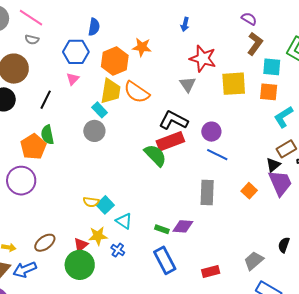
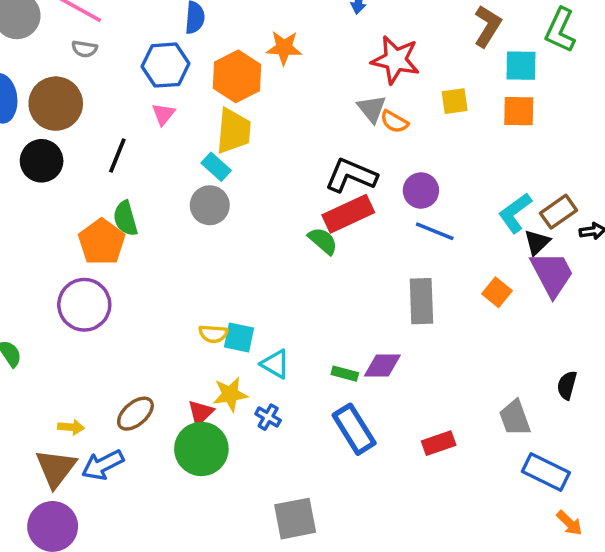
yellow square: (234, 84) -> (455, 101), size x0.6
orange semicircle: (137, 92) -> (394, 122), moved, size x0.6
cyan L-shape: (283, 117) -> (515, 213), moved
green semicircle: (155, 155) -> (323, 241), size x0.7
cyan square: (105, 205) -> (239, 337), turned -30
gray trapezoid: (254, 261) -> (515, 418), turned -65

